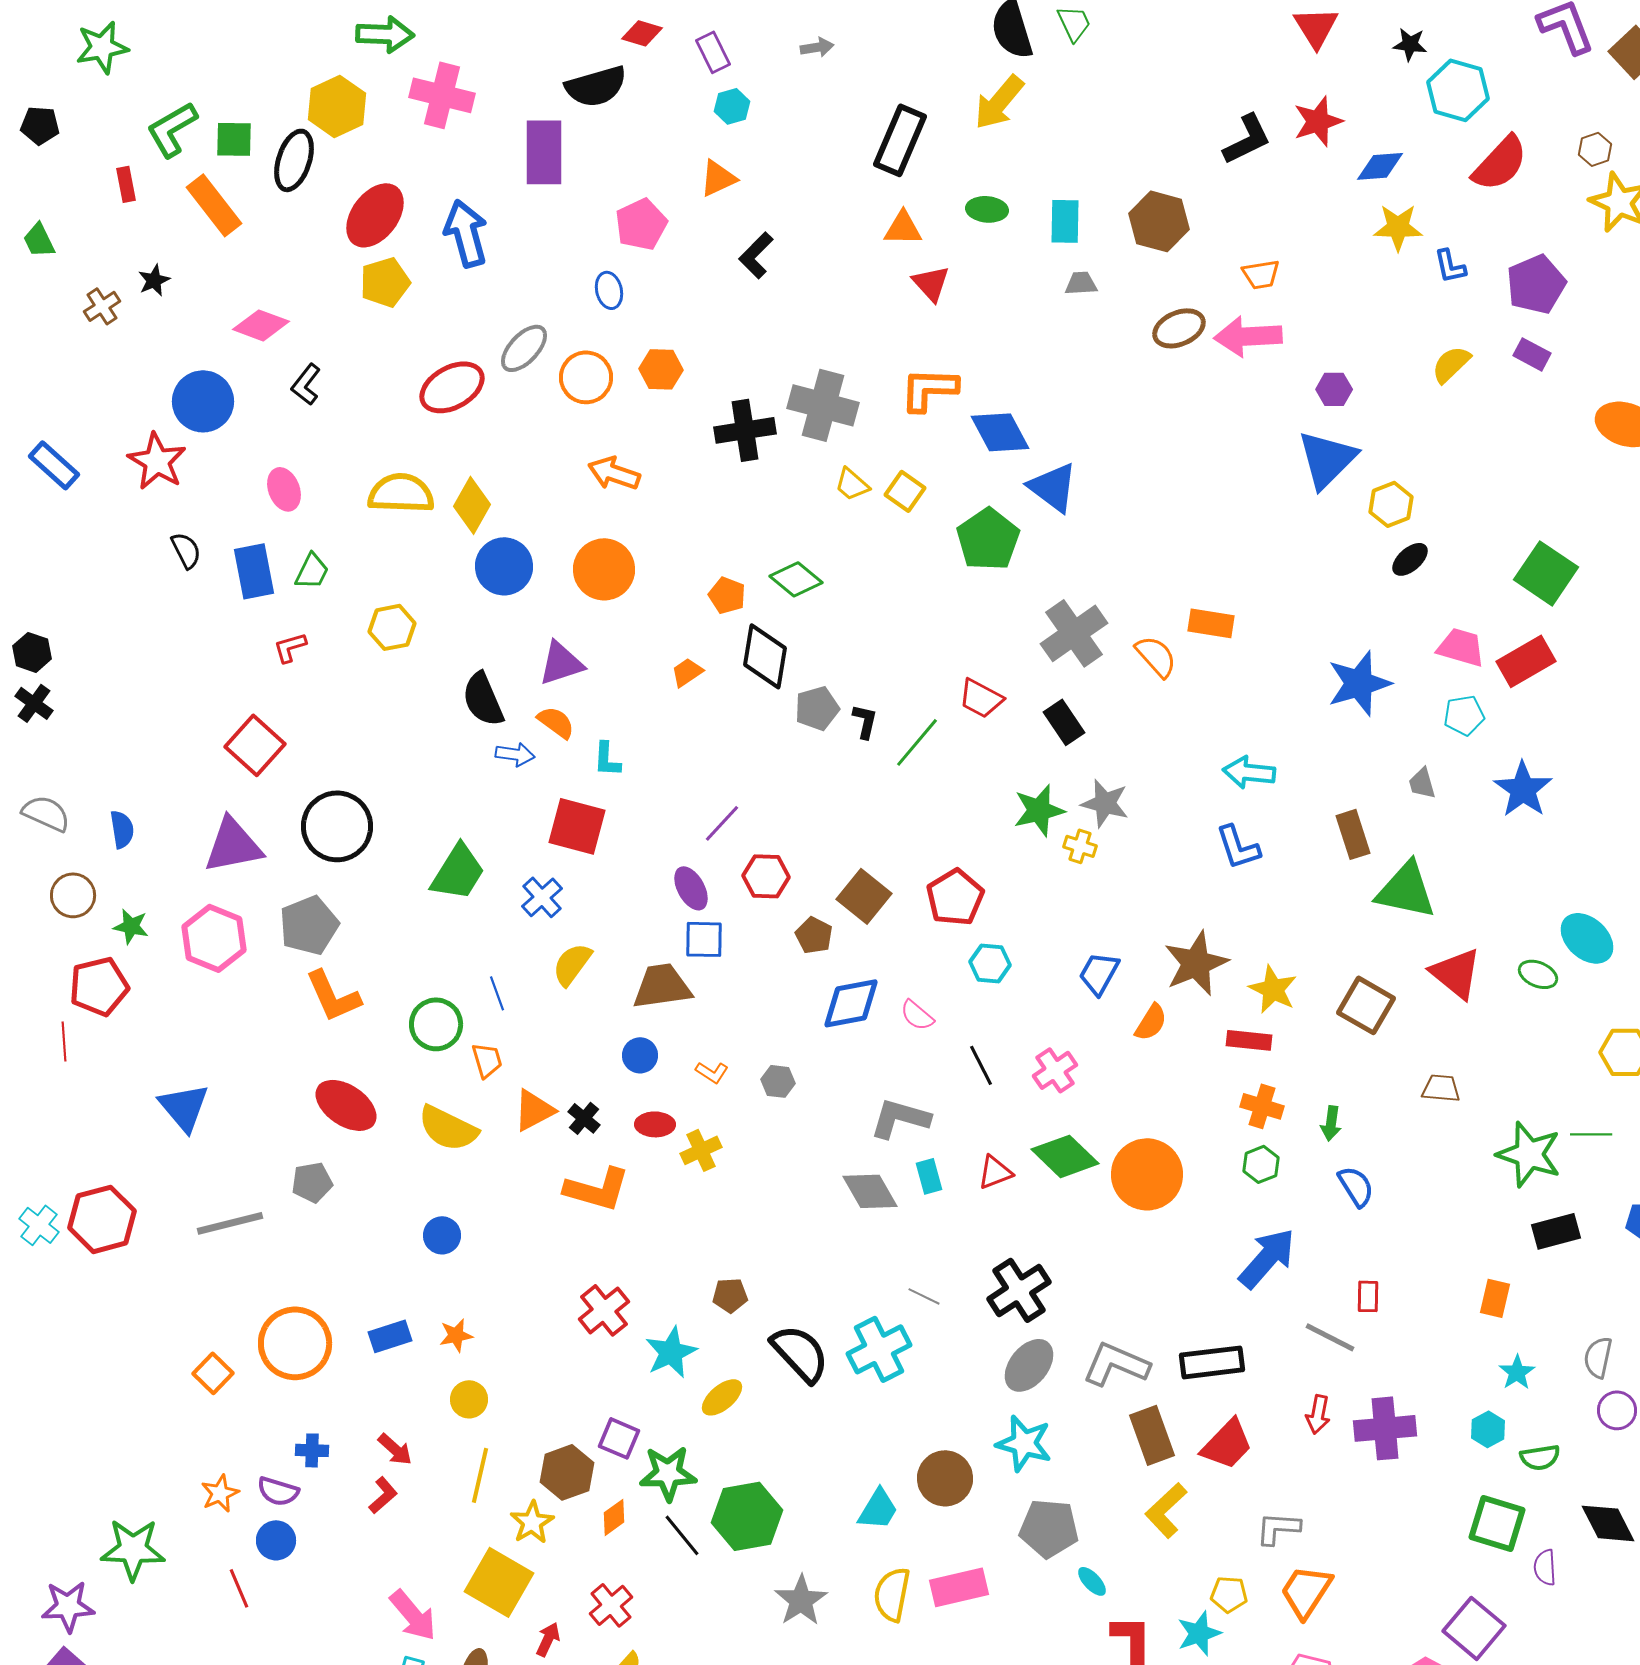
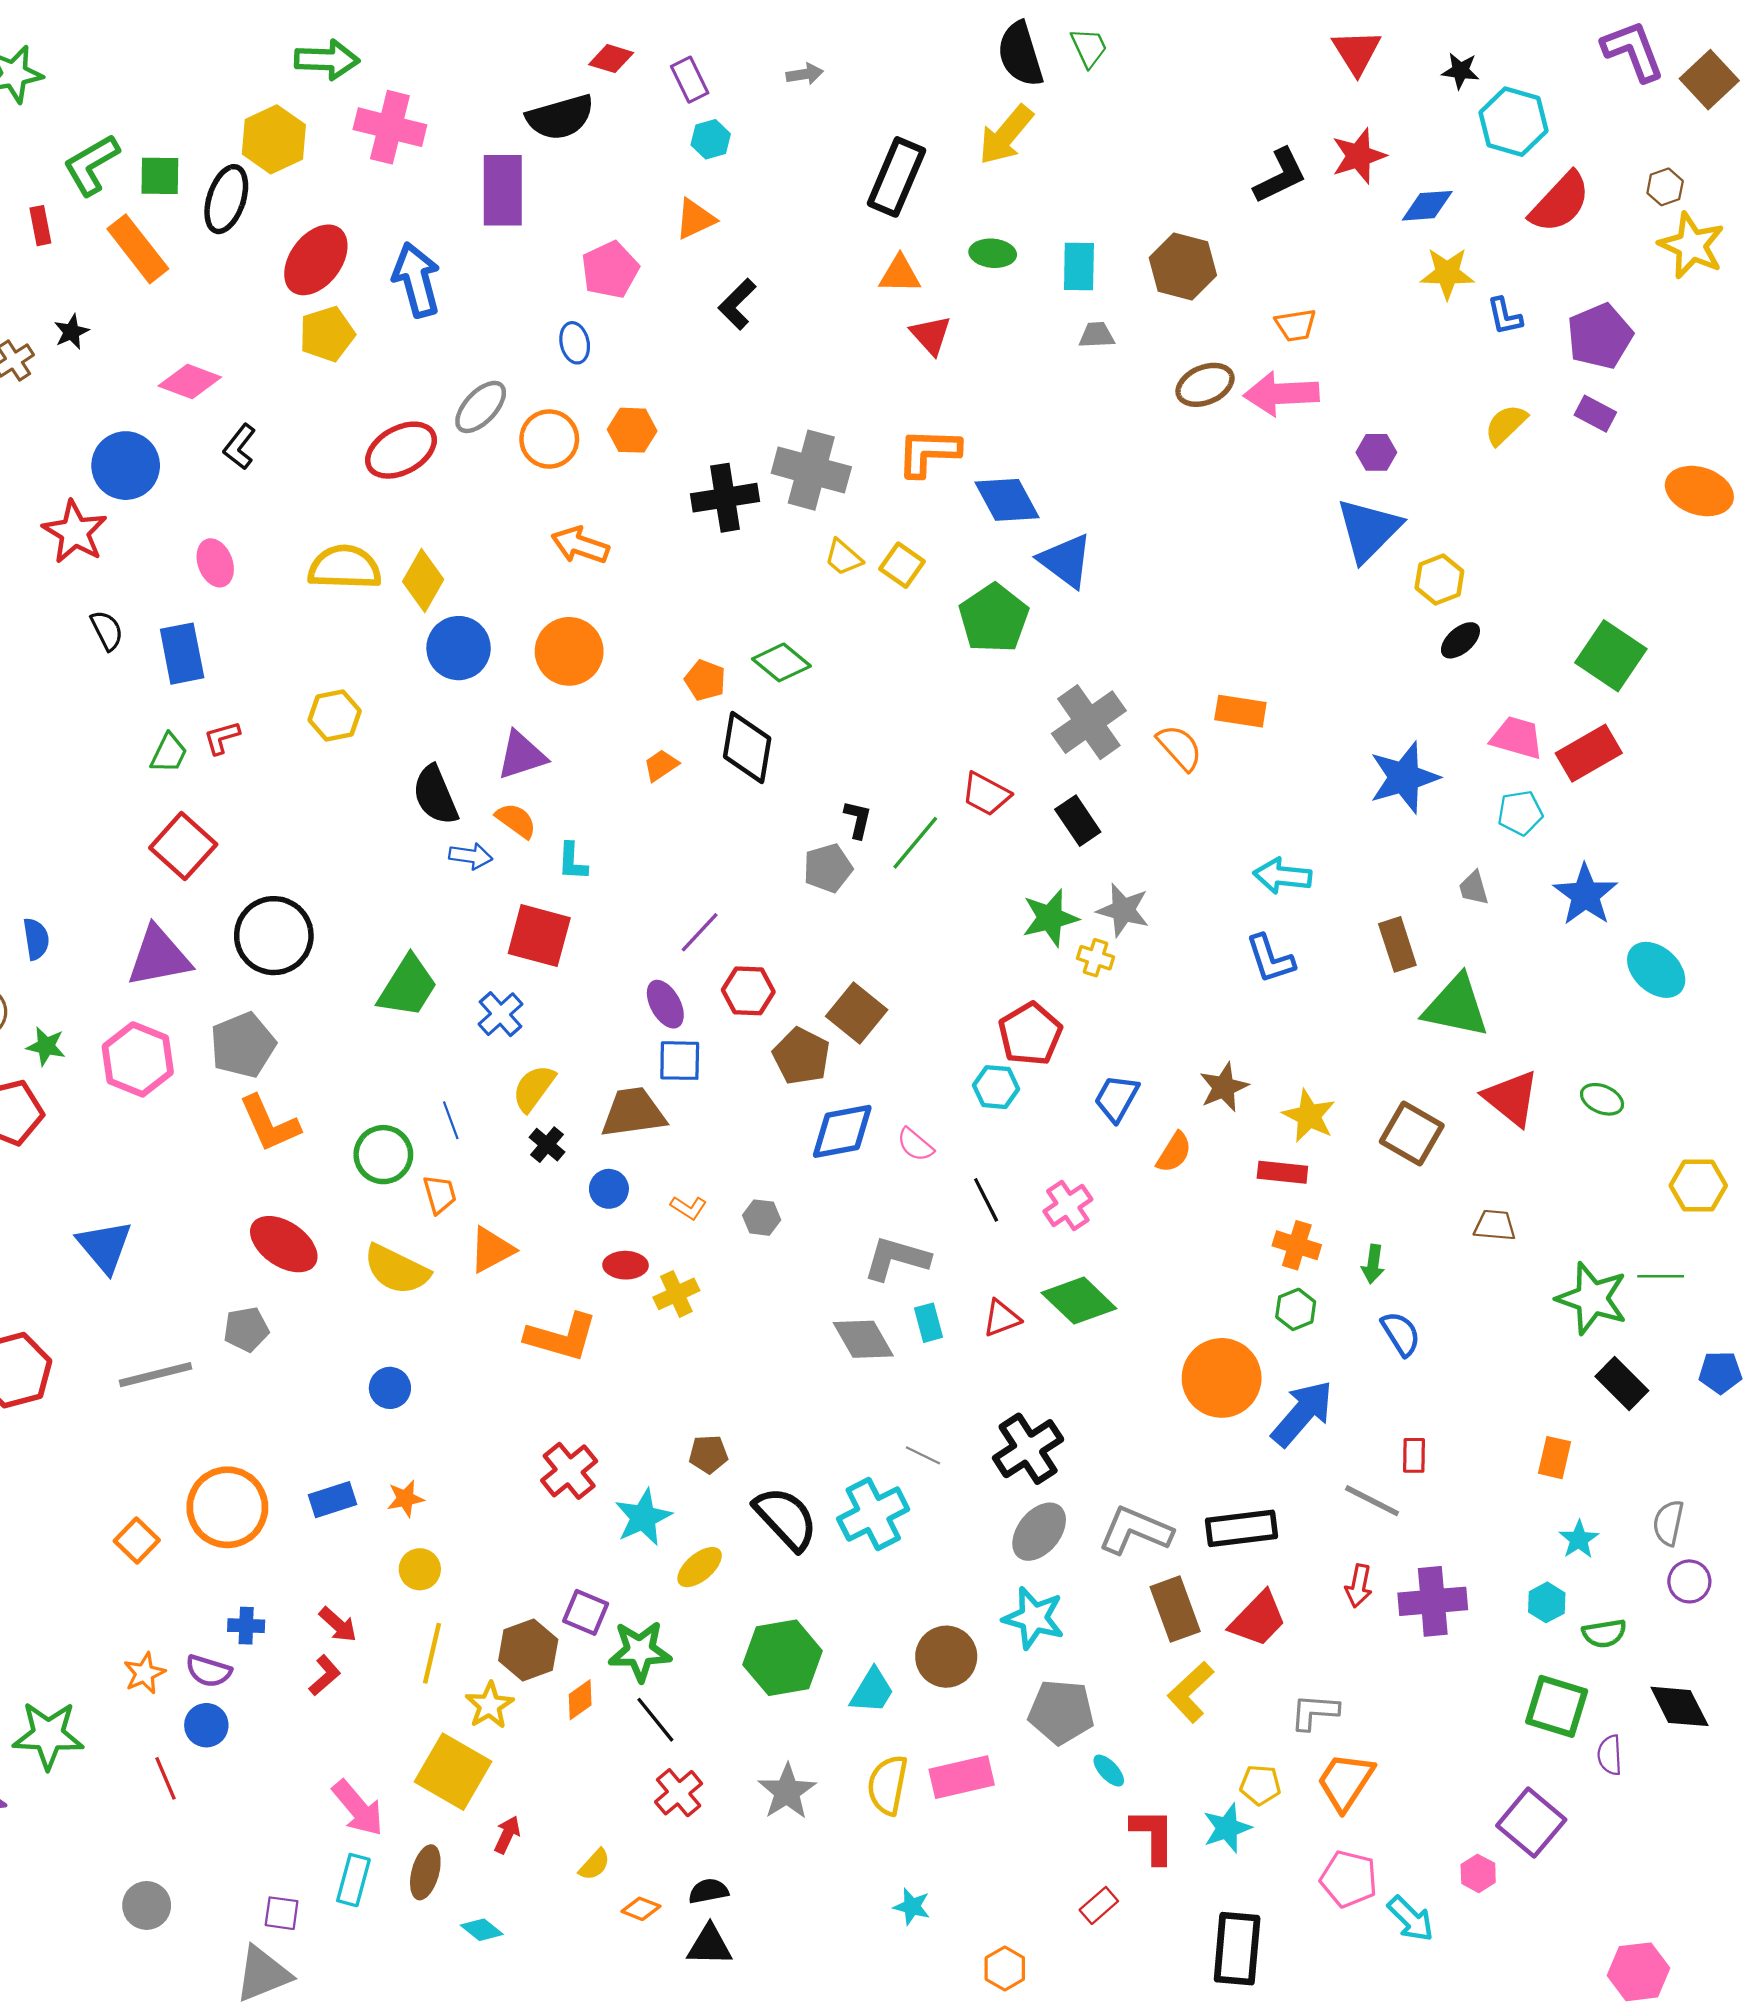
green trapezoid: (312, 571) -> (169, 753), moved
gray pentagon: (817, 708) -> (828, 868), moved
red pentagon: (955, 897) -> (1030, 1034), moved
brown pentagon: (814, 935) -> (801, 1056), size x1.4
cyan ellipse: (1587, 938) -> (1656, 970), moved
brown star: (1196, 963) -> (1224, 1087), size x0.7
black cross: (584, 1118) -> (547, 1145), moved
orange circle: (1147, 1174) -> (1222, 1378), moved
black rectangle: (1556, 1231) -> (1622, 1383), turned 60
green hexagon: (747, 1516) -> (783, 1658), moved
red cross: (611, 1605) -> (679, 1793), moved

